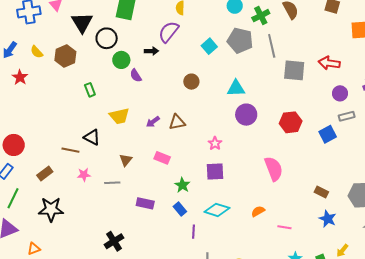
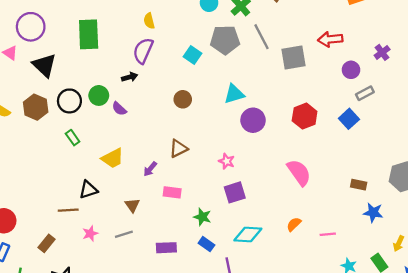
black circle: (107, 38) -> (69, 101), moved
purple arrow: (153, 122) -> (150, 169), moved
black triangle: (92, 137) -> (88, 190), turned -30

